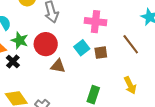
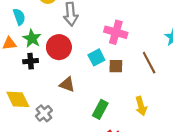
black cross: (13, 61) -> (31, 61), moved, turned 32
brown triangle: (58, 66) -> (67, 84), moved

